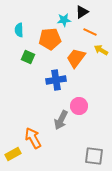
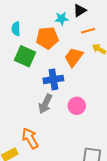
orange line: (90, 32) -> (88, 31), turned -40
green square: (28, 57) -> (25, 56), size x1.5
gray arrow: (61, 120) -> (45, 104), moved

